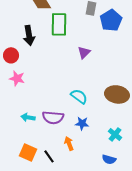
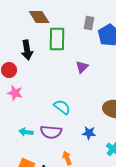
cyan semicircle: (79, 96) -> (62, 107), moved
blue star: (82, 123) -> (89, 133), moved

